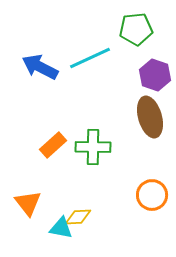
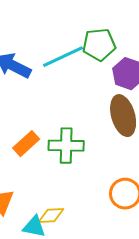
green pentagon: (136, 29) -> (99, 45), moved

